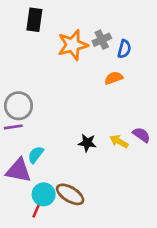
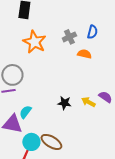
gray cross: (102, 40) -> (69, 37), moved
orange star: (73, 45) -> (34, 42), moved, turned -30
orange semicircle: (114, 78) -> (84, 54), turned 32

